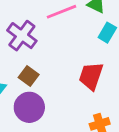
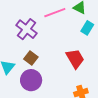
red trapezoid: (91, 76) -> (75, 59), turned 130

